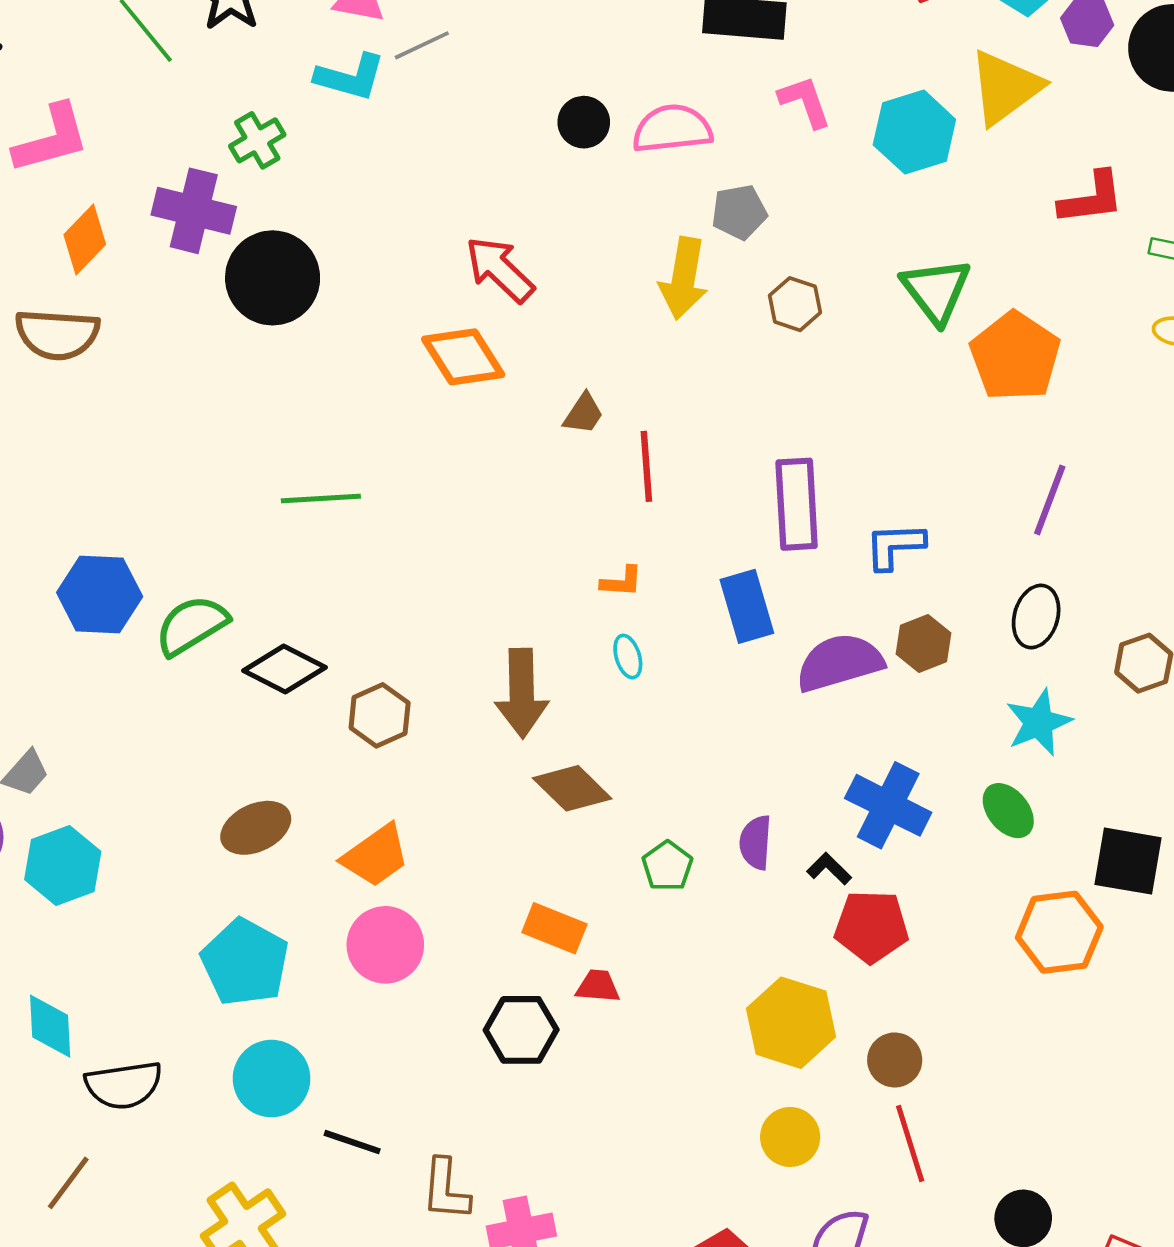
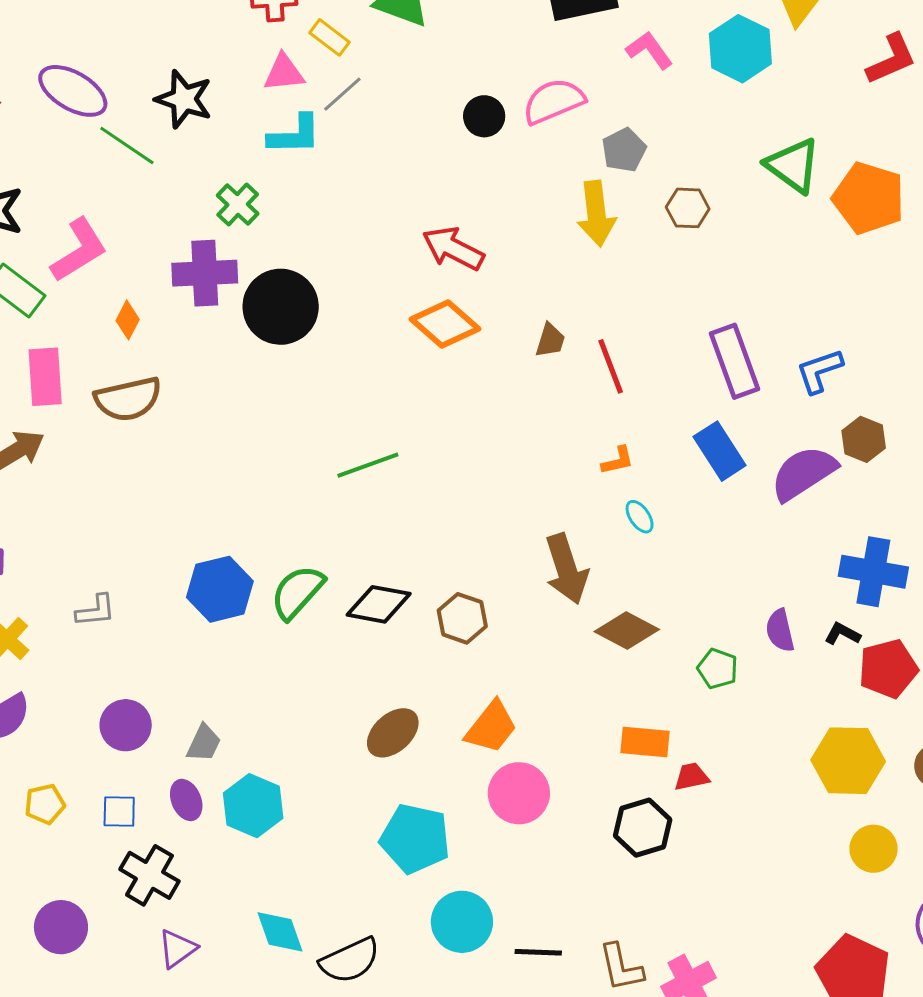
orange diamond: (85, 240) -> (128, 320), size x0.7

